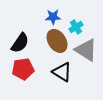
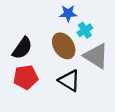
blue star: (53, 17) -> (68, 13), moved

